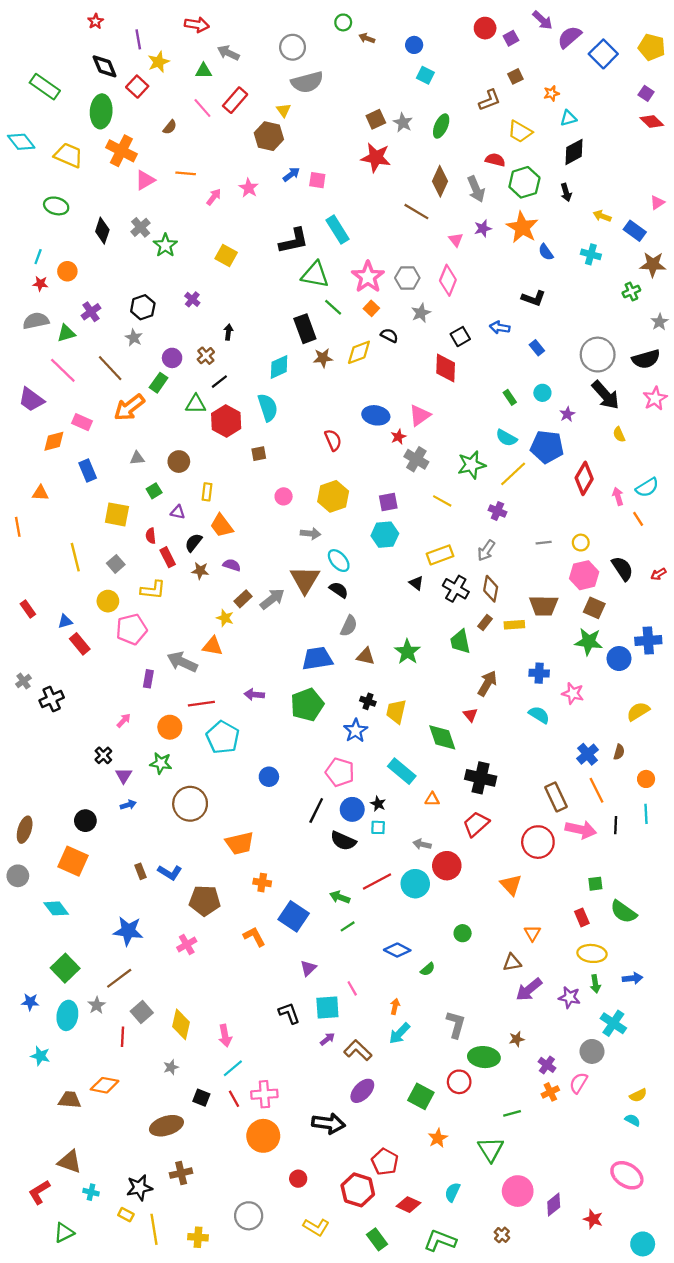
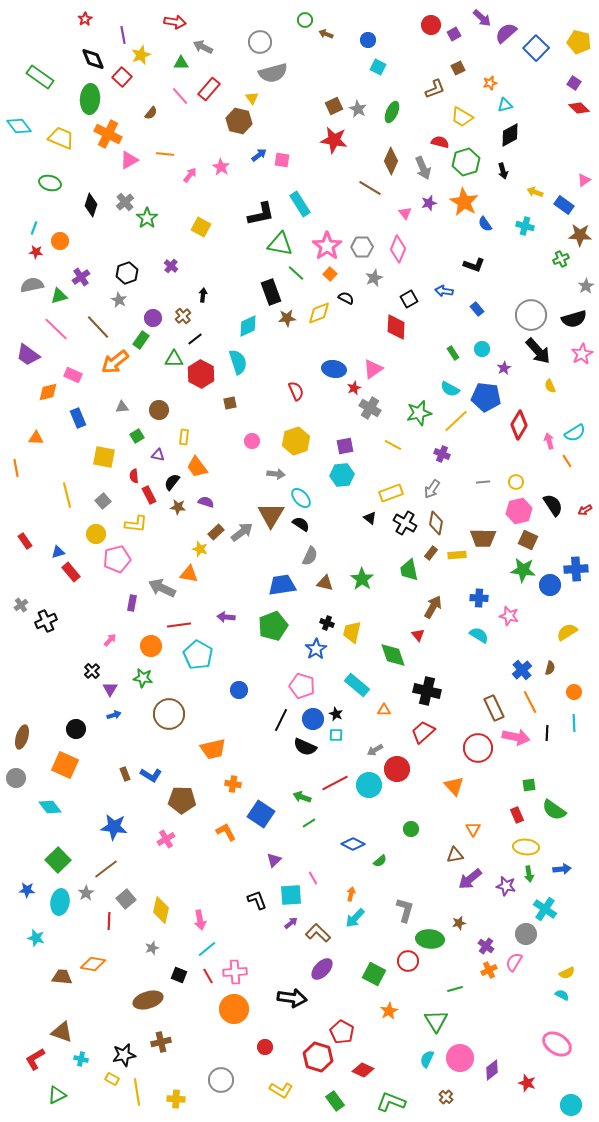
gray arrow: (422, 844) -> (375, 750), turned -42
cyan semicircle: (452, 1192) -> (427, 1059), moved

